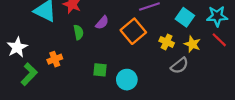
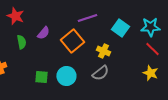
yellow star: (192, 44) -> (150, 73), moved
gray semicircle: (179, 66) -> (100, 73), moved
cyan circle: (127, 80) -> (66, 76), moved

